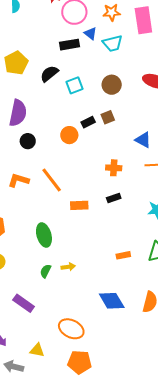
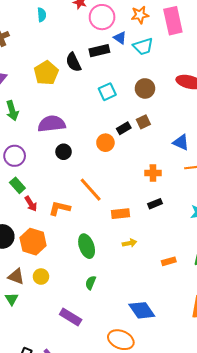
black semicircle: (49, 74) -> (73, 62), moved, turned -72
purple semicircle: (18, 113) -> (52, 124), turned -104
orange L-shape: (18, 180) -> (60, 208), moved
yellow arrow: (68, 267) -> (129, 243), moved
blue diamond: (112, 301) -> (142, 310), moved

